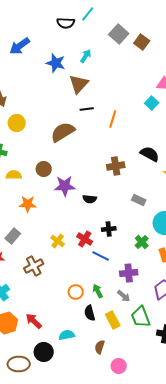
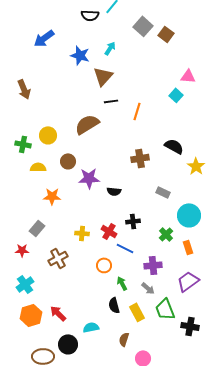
yellow circle: (17, 123) -> (48, 135), moved
yellow cross: (58, 241) -> (82, 233), turned -32
orange circle: (76, 292) -> (104, 265), moved

